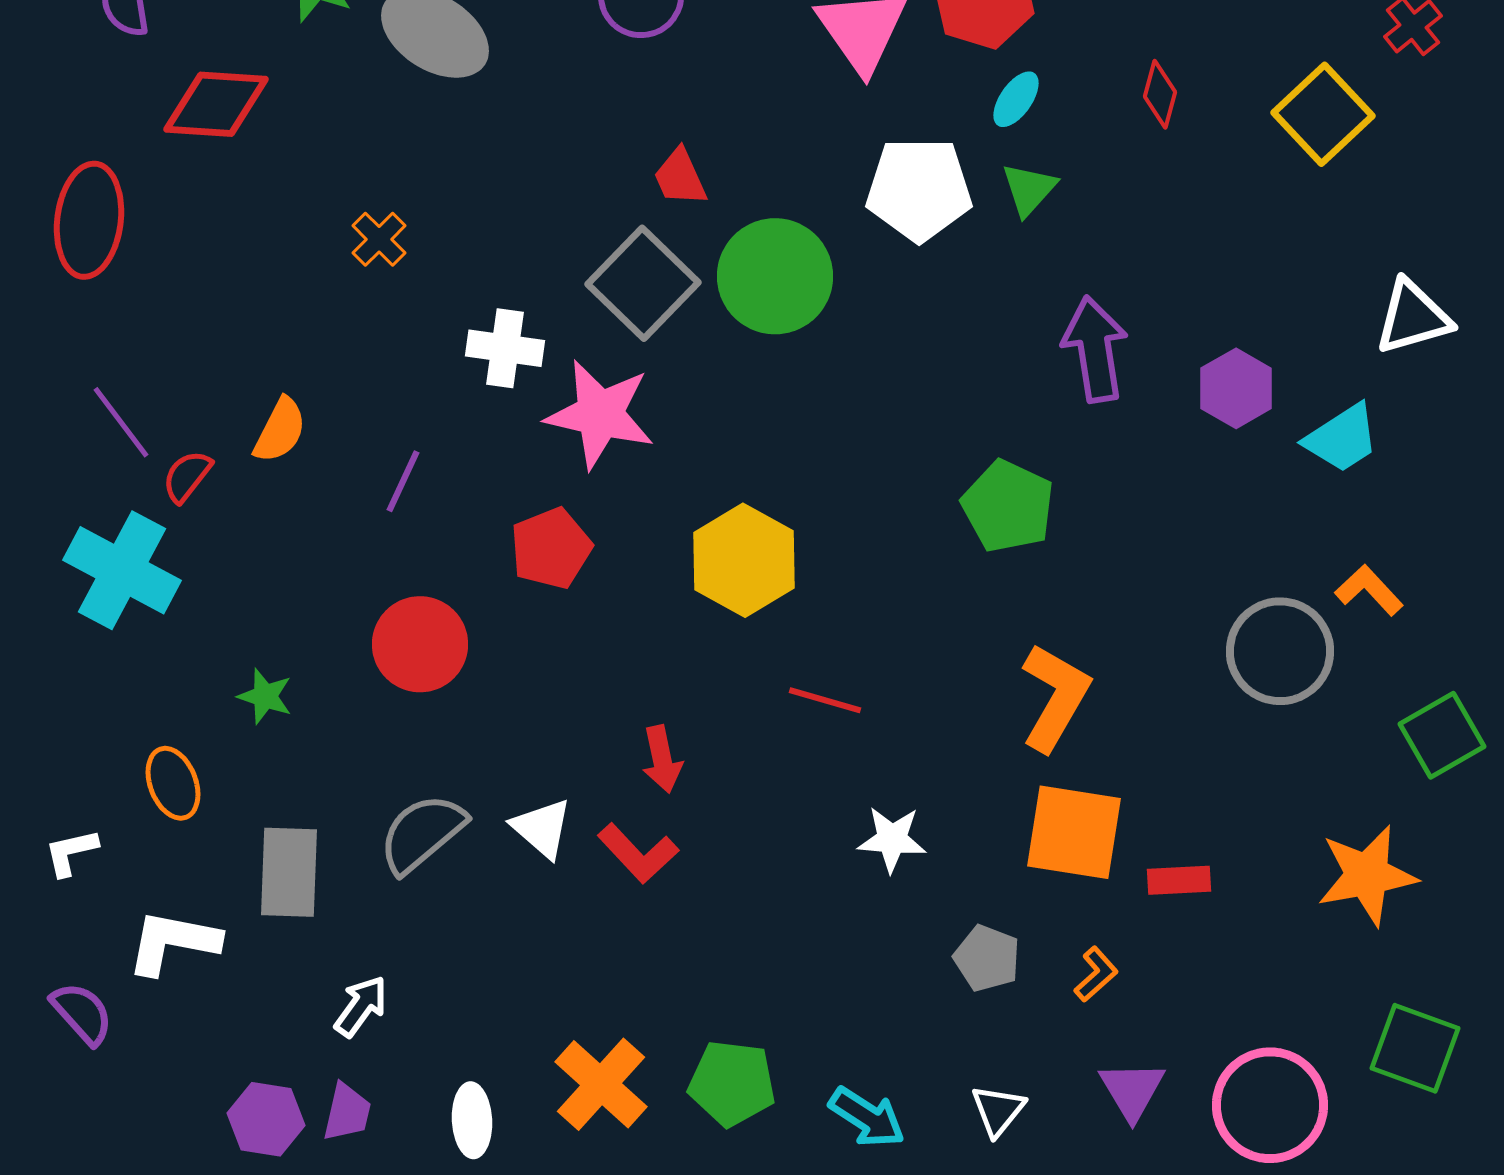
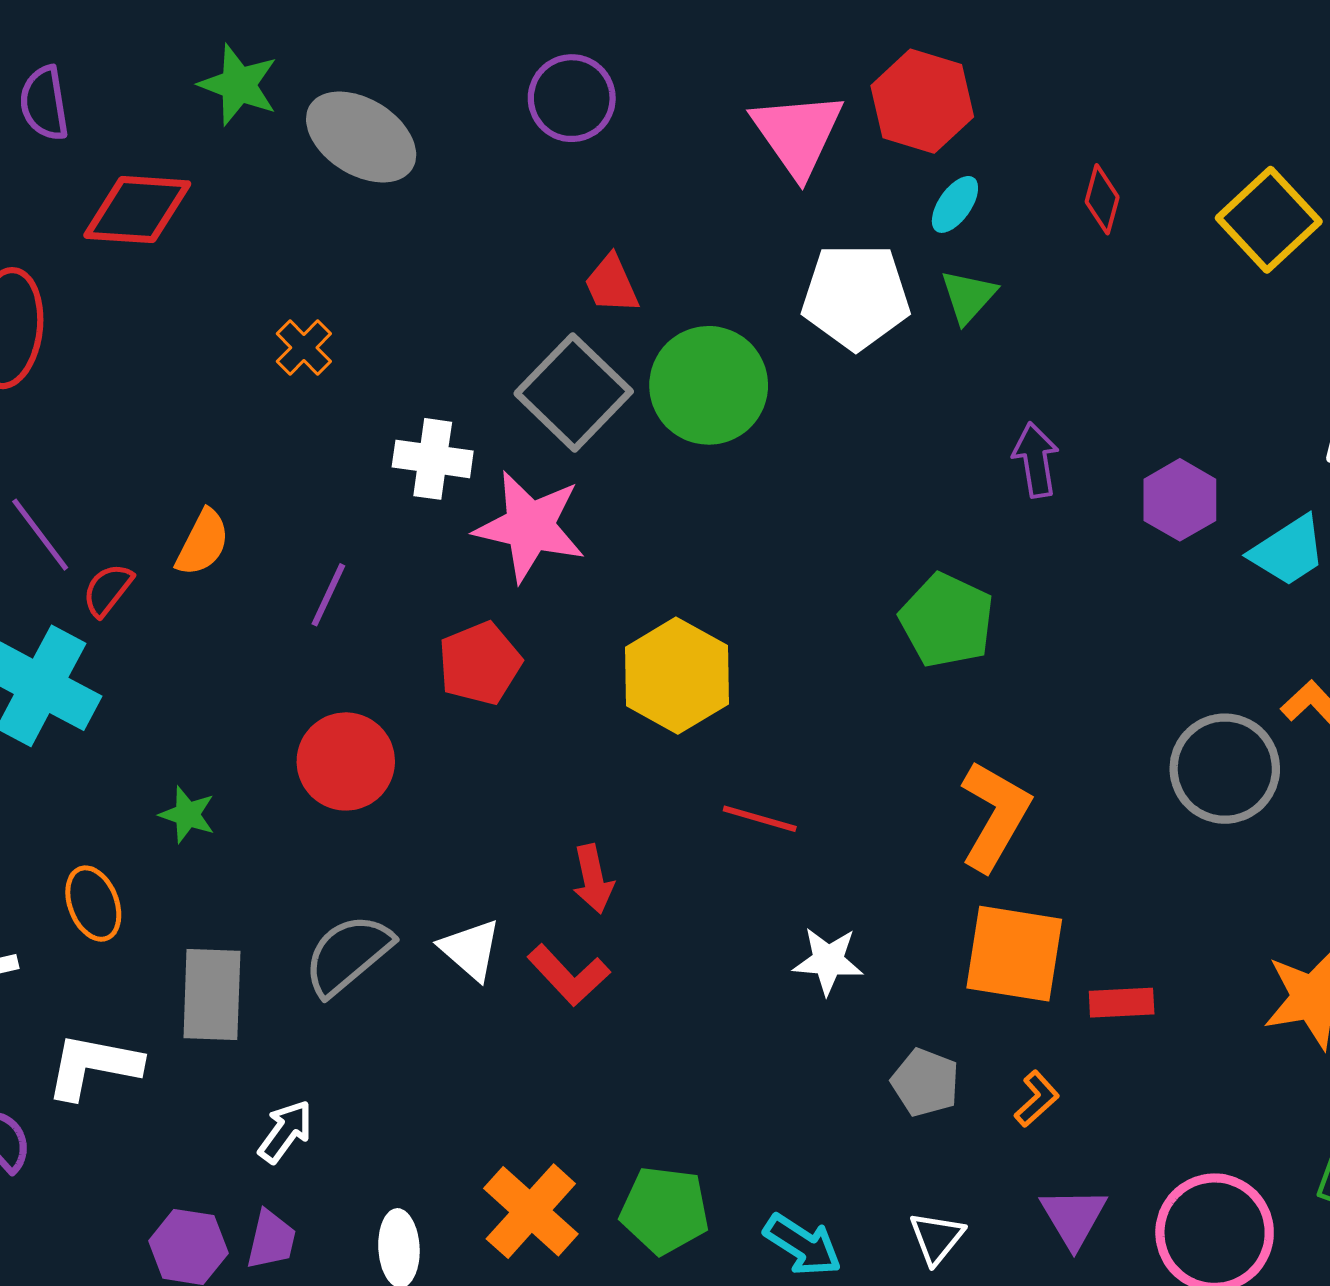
purple arrow: (1095, 349) -> (1036, 460), size x0.7

